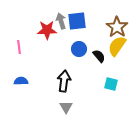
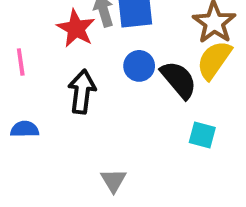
red star: (47, 30) -> (76, 28), turned 30
black semicircle: (99, 56) -> (179, 80), size x1.5
black arrow: (64, 81) -> (82, 92), moved

